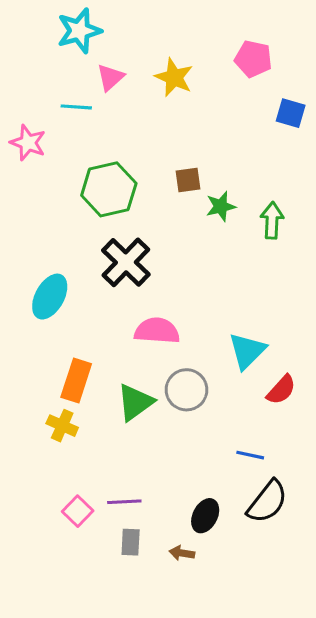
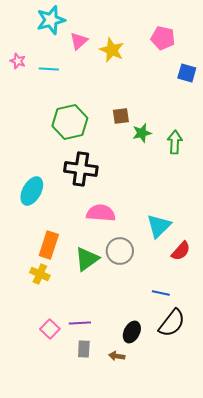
pink triangle: (110, 77) -> (79, 41), moved
pink star: (28, 143) -> (18, 61), moved, size x0.7
black cross: (126, 262) -> (81, 169), turned -36

